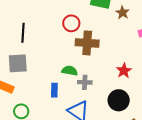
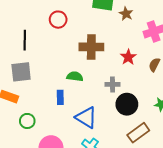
red circle: (71, 23) -> (58, 20), moved
red star: (124, 71) -> (128, 57), moved
gray cross: (85, 82) -> (112, 84), moved

